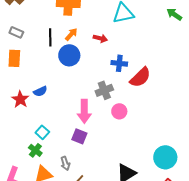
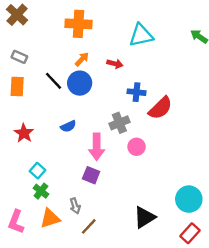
black line: (50, 37) -> (53, 81), moved, turned -42
blue semicircle: (40, 91) -> (68, 126), moved
cyan square: (42, 132) -> (38, 171), moved

